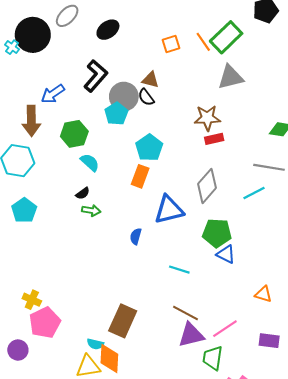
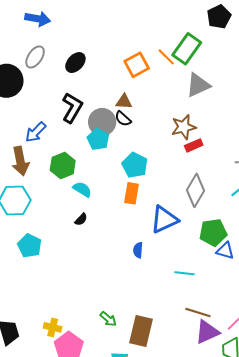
orange square: (171, 44) -> (137, 65), size x1.4
green arrow: (91, 210) -> (108, 319), moved, turned 42

